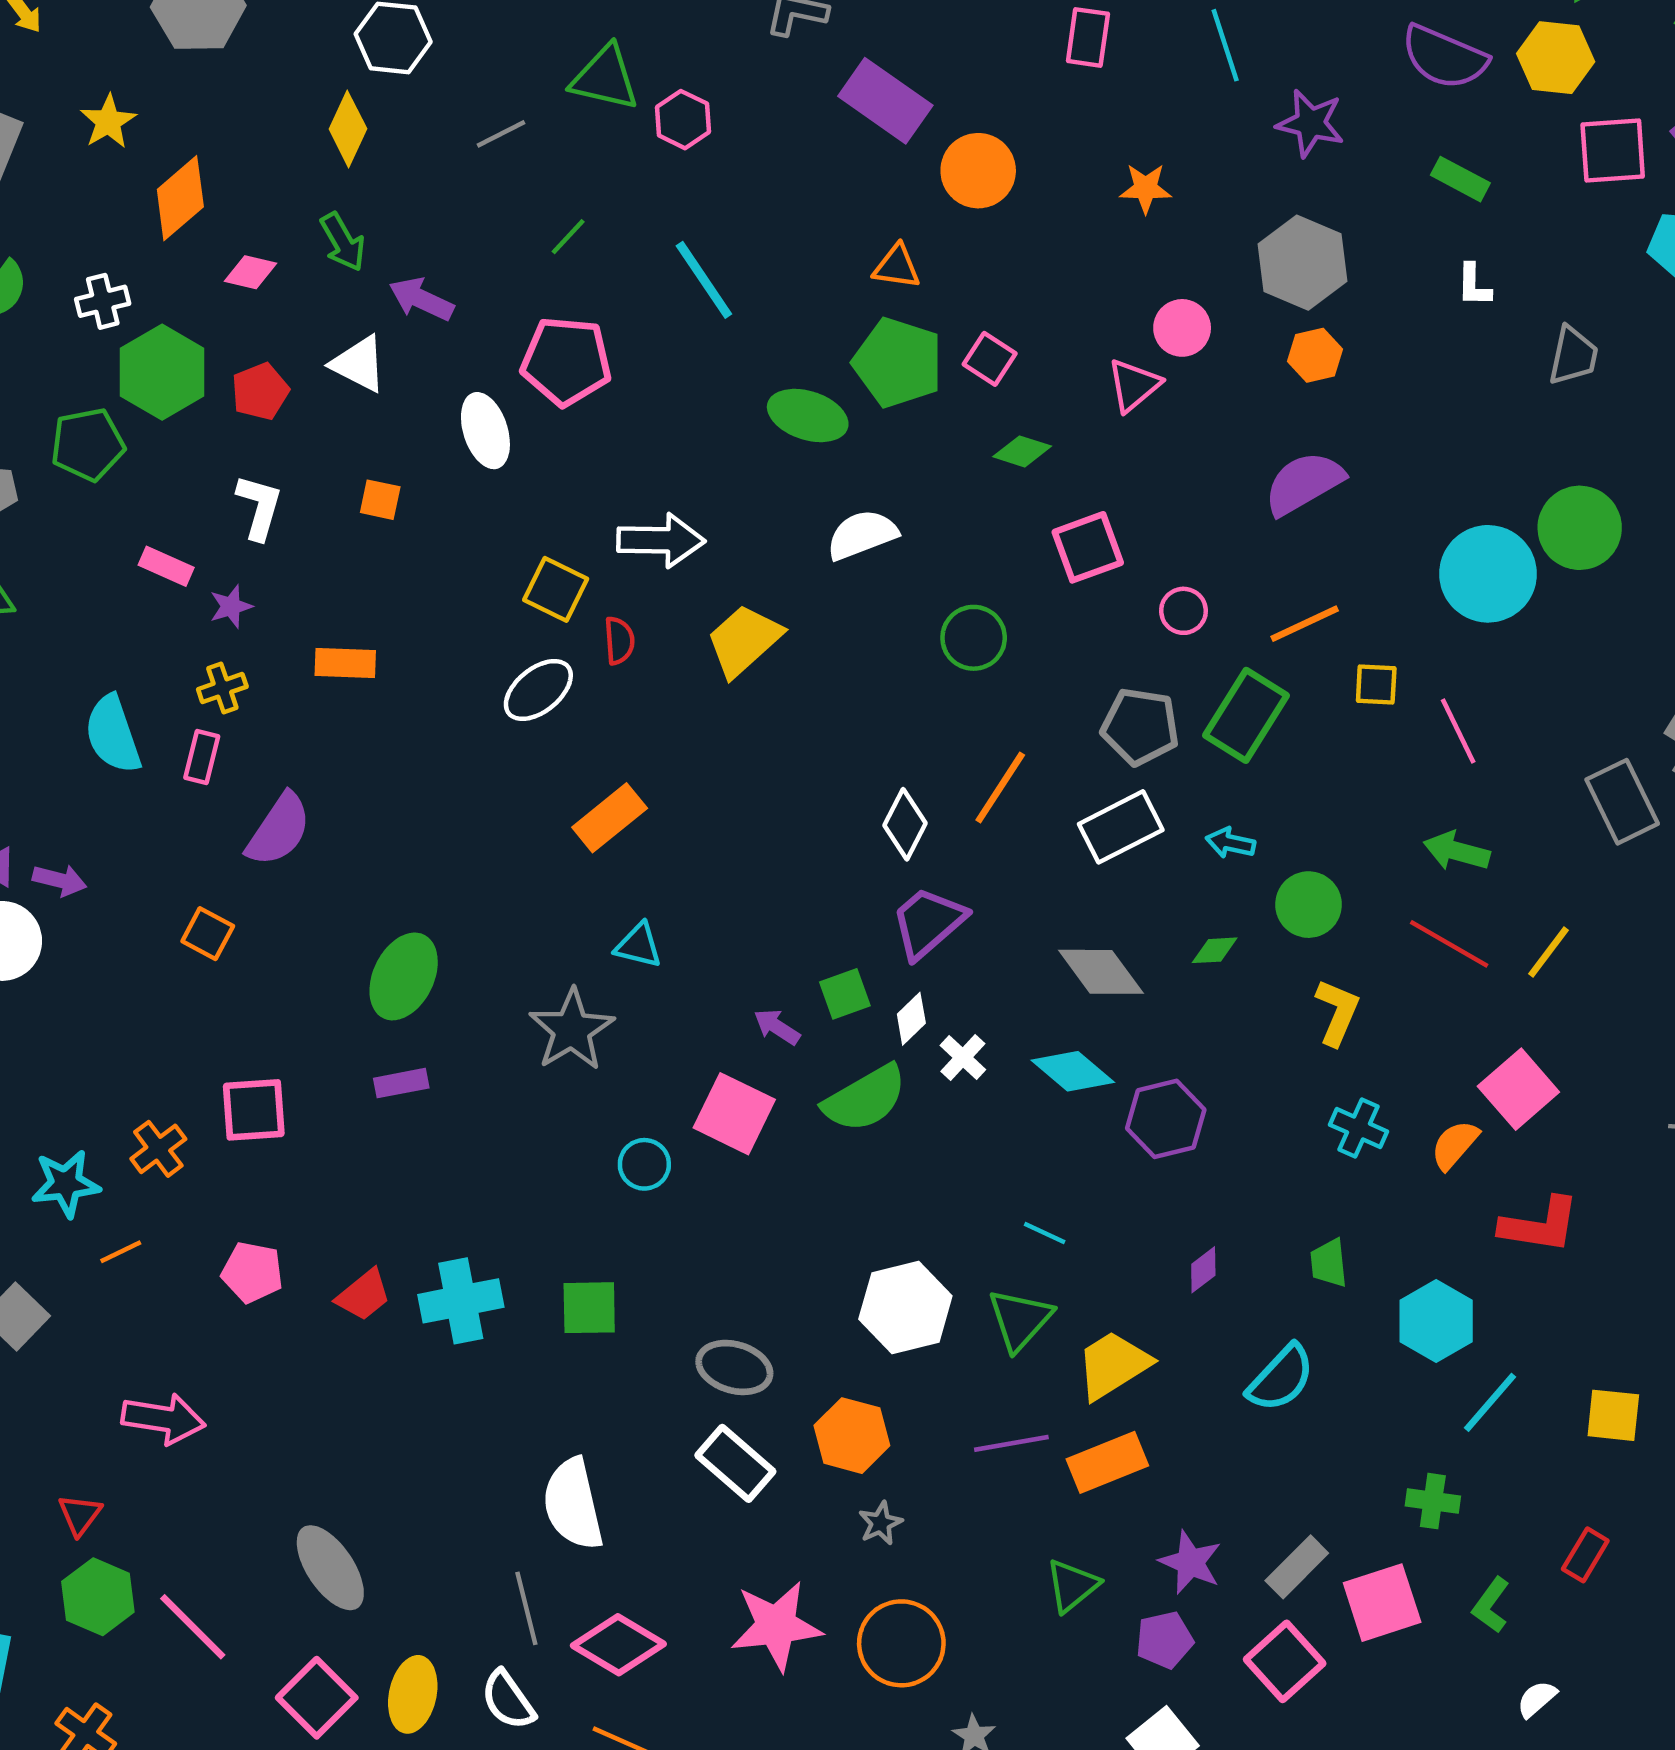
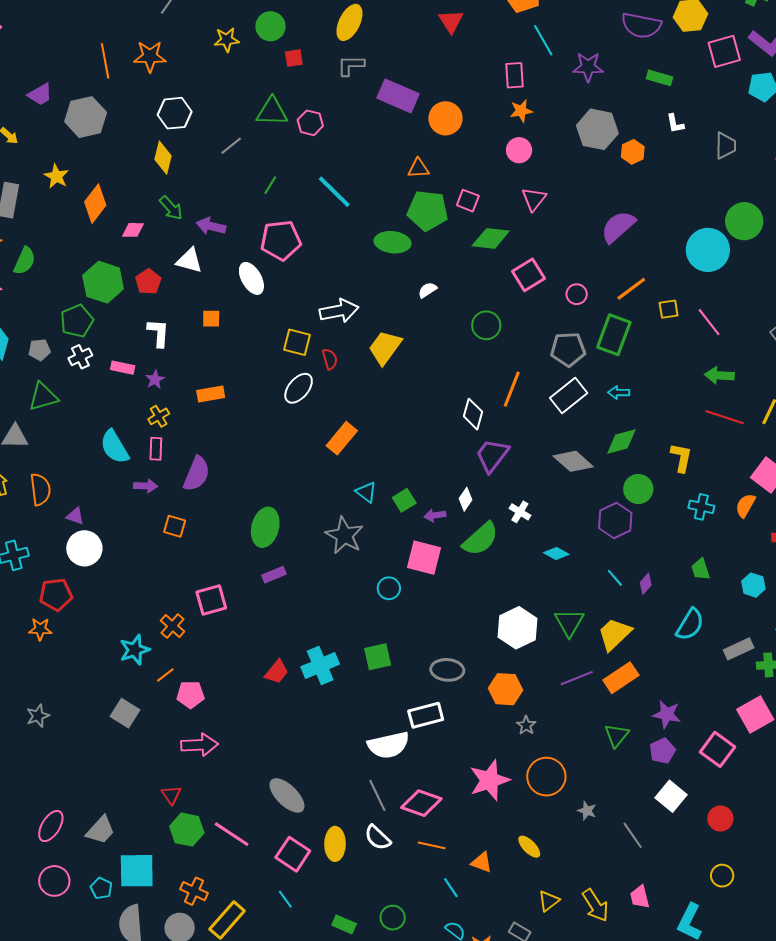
pink rectangle: (1088, 37) -> (515, 75), moved
white cross: (103, 301) -> (80, 357), moved
pink circle: (1182, 328) -> (519, 150), moved
orange hexagon: (1315, 355) -> (633, 152), moved
green diamond: (1022, 451) -> (491, 238), size x1.5
white semicircle: (862, 535) -> (427, 290), size x0.6
purple arrow: (60, 880) -> (146, 486), moved
green circle: (1309, 905) -> (638, 489), moved
cyan triangle: (638, 945) -> (366, 492), turned 35
green diamond: (1215, 950) -> (621, 441), size x1.6
green square: (845, 994) -> (404, 500), moved
white diamond: (911, 1019) -> (465, 499), moved
purple arrow: (777, 1027) -> (435, 515), turned -30
cyan diamond: (1073, 1071) -> (556, 553), moved, size x0.7
cyan line: (1045, 1233) -> (615, 578), moved, turned 36
pink pentagon: (252, 1272) -> (190, 695), moved
cyan hexagon: (1436, 1321) -> (753, 585), size x0.7
white rectangle: (735, 1463) -> (426, 715), moved, turned -44
white semicircle: (573, 1504) -> (388, 745), turned -78
gray rectangle: (1297, 1567) -> (739, 649), moved, turned 32

